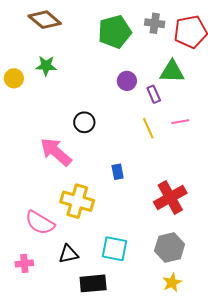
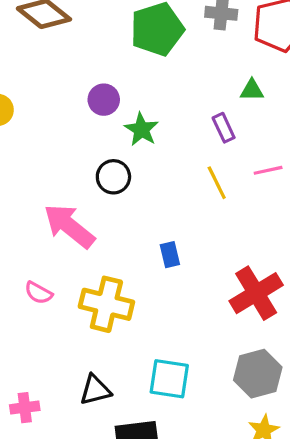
green star: (46, 66) -> (141, 129), moved, turned 30
green triangle: (172, 72) -> (252, 90), size x0.6
purple circle: (127, 81) -> (104, 100), moved
pink semicircle: (40, 223) -> (38, 293), moved, size x0.6

